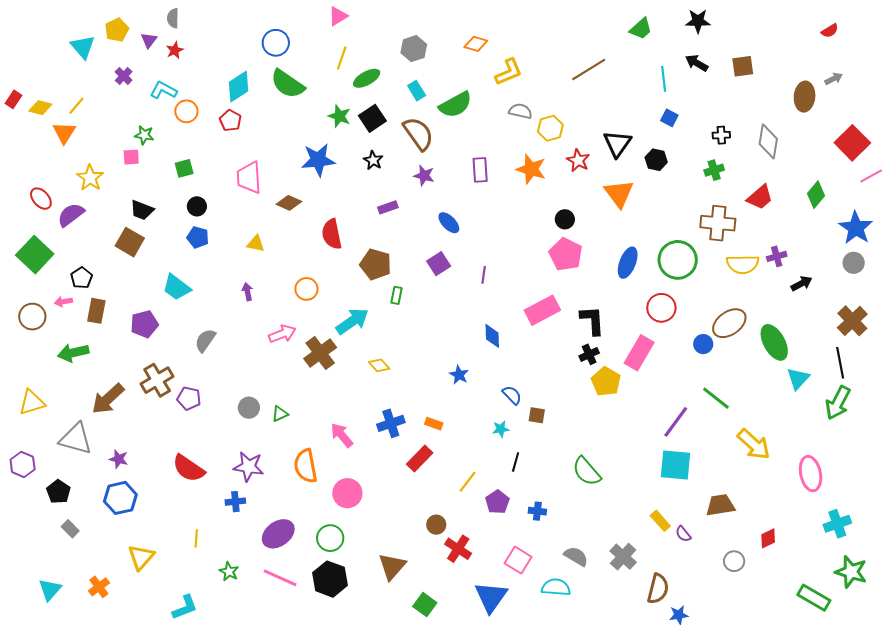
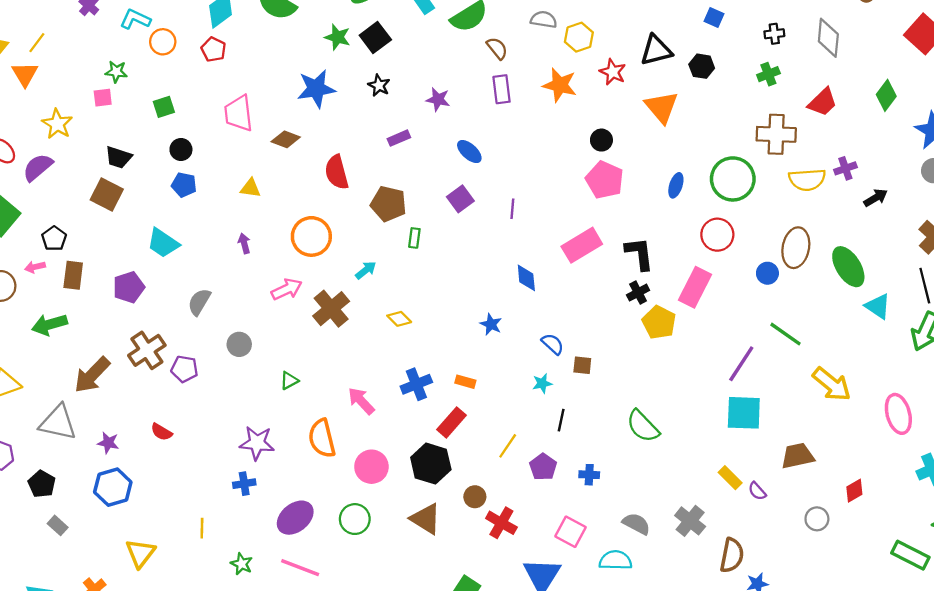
brown semicircle: (418, 134) -> (497, 48), moved, size x0.6
black triangle: (617, 144) -> (656, 50), turned 44
blue ellipse: (628, 263) -> (676, 185), size x0.7
orange circle: (306, 289) -> (311, 236), size x1.5
cyan arrow: (352, 321) -> (366, 270), size x0.6
brown ellipse: (729, 323) -> (796, 248), turned -40
cyan triangle: (798, 379) -> (878, 306), turned -35
gray circle: (249, 408) -> (239, 344), moved
red semicircle: (189, 468) -> (161, 432), moved, size x0.6
brown triangle: (392, 566) -> (426, 519), moved, turned -36
black hexagon: (330, 579) -> (431, 464), moved

